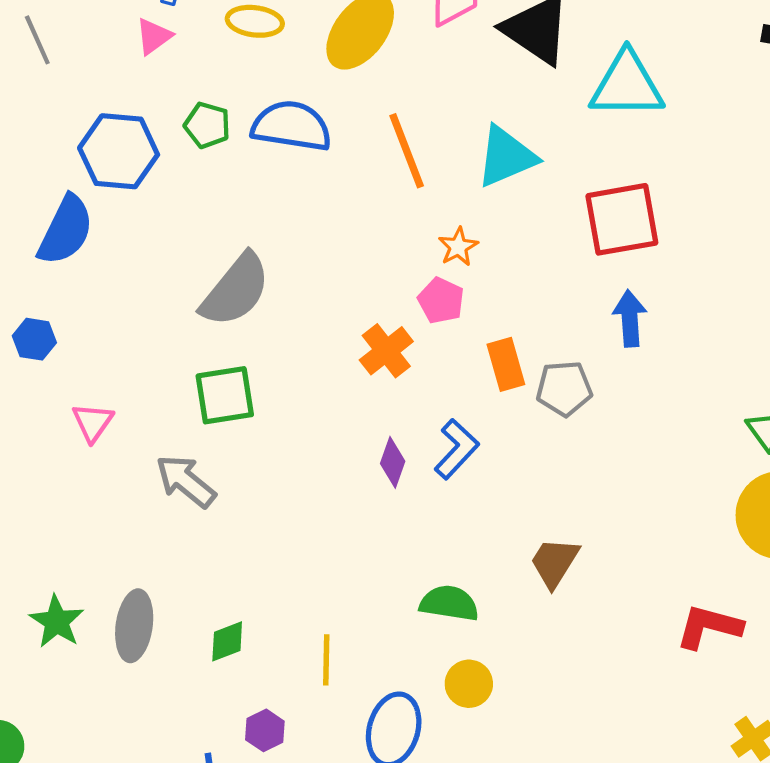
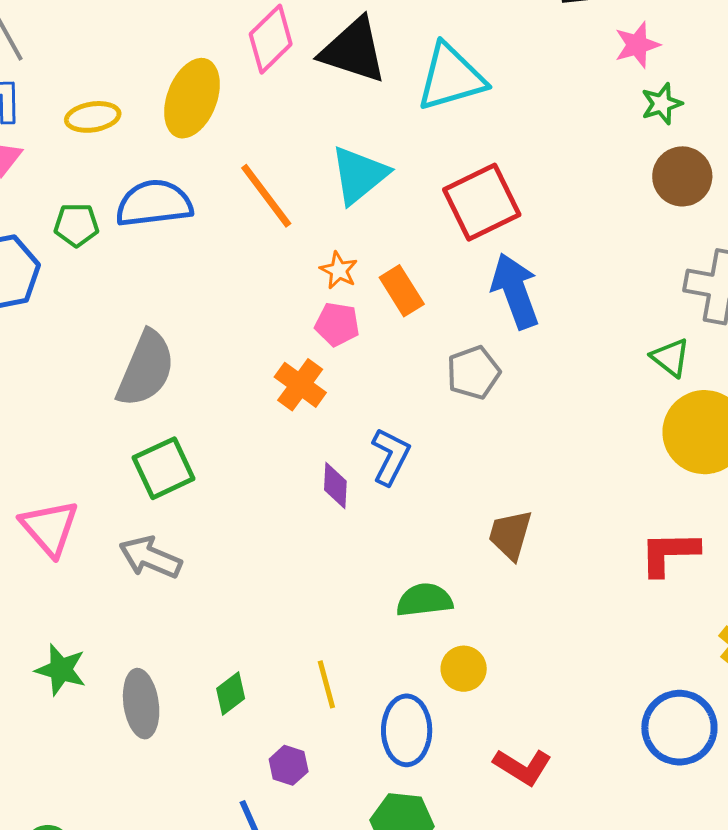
blue arrow: (630, 318) -> (515, 291), size x1.4
orange rectangle: (506, 364) -> (402, 291), moved
pink triangle: (93, 422) -> (49, 528), size x1.5
green star: (57, 622) -> (61, 670), moved

